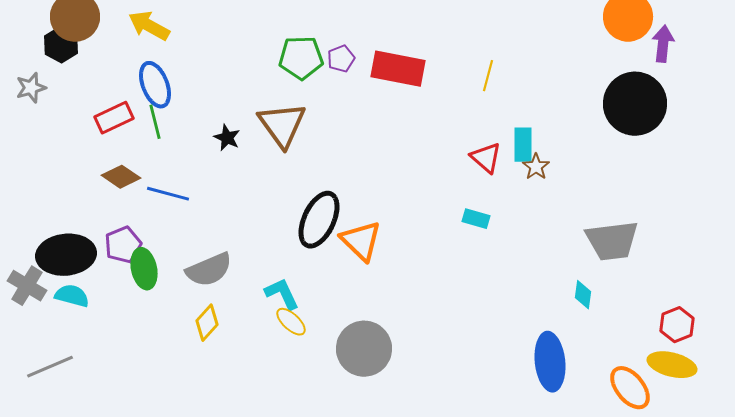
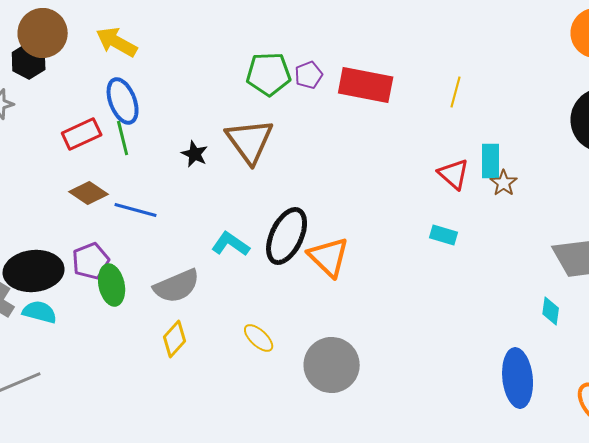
cyan L-shape: (282, 294) -> (231, 244), moved, turned -30

